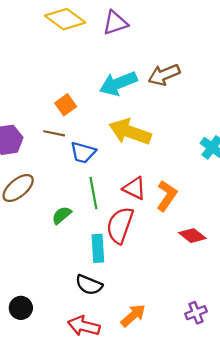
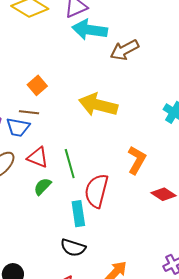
cyan arrow: (118, 83) -> (90, 30), moved, turned 36
blue trapezoid: (83, 153) -> (18, 127), moved
red triangle: (134, 188) -> (38, 157), moved

